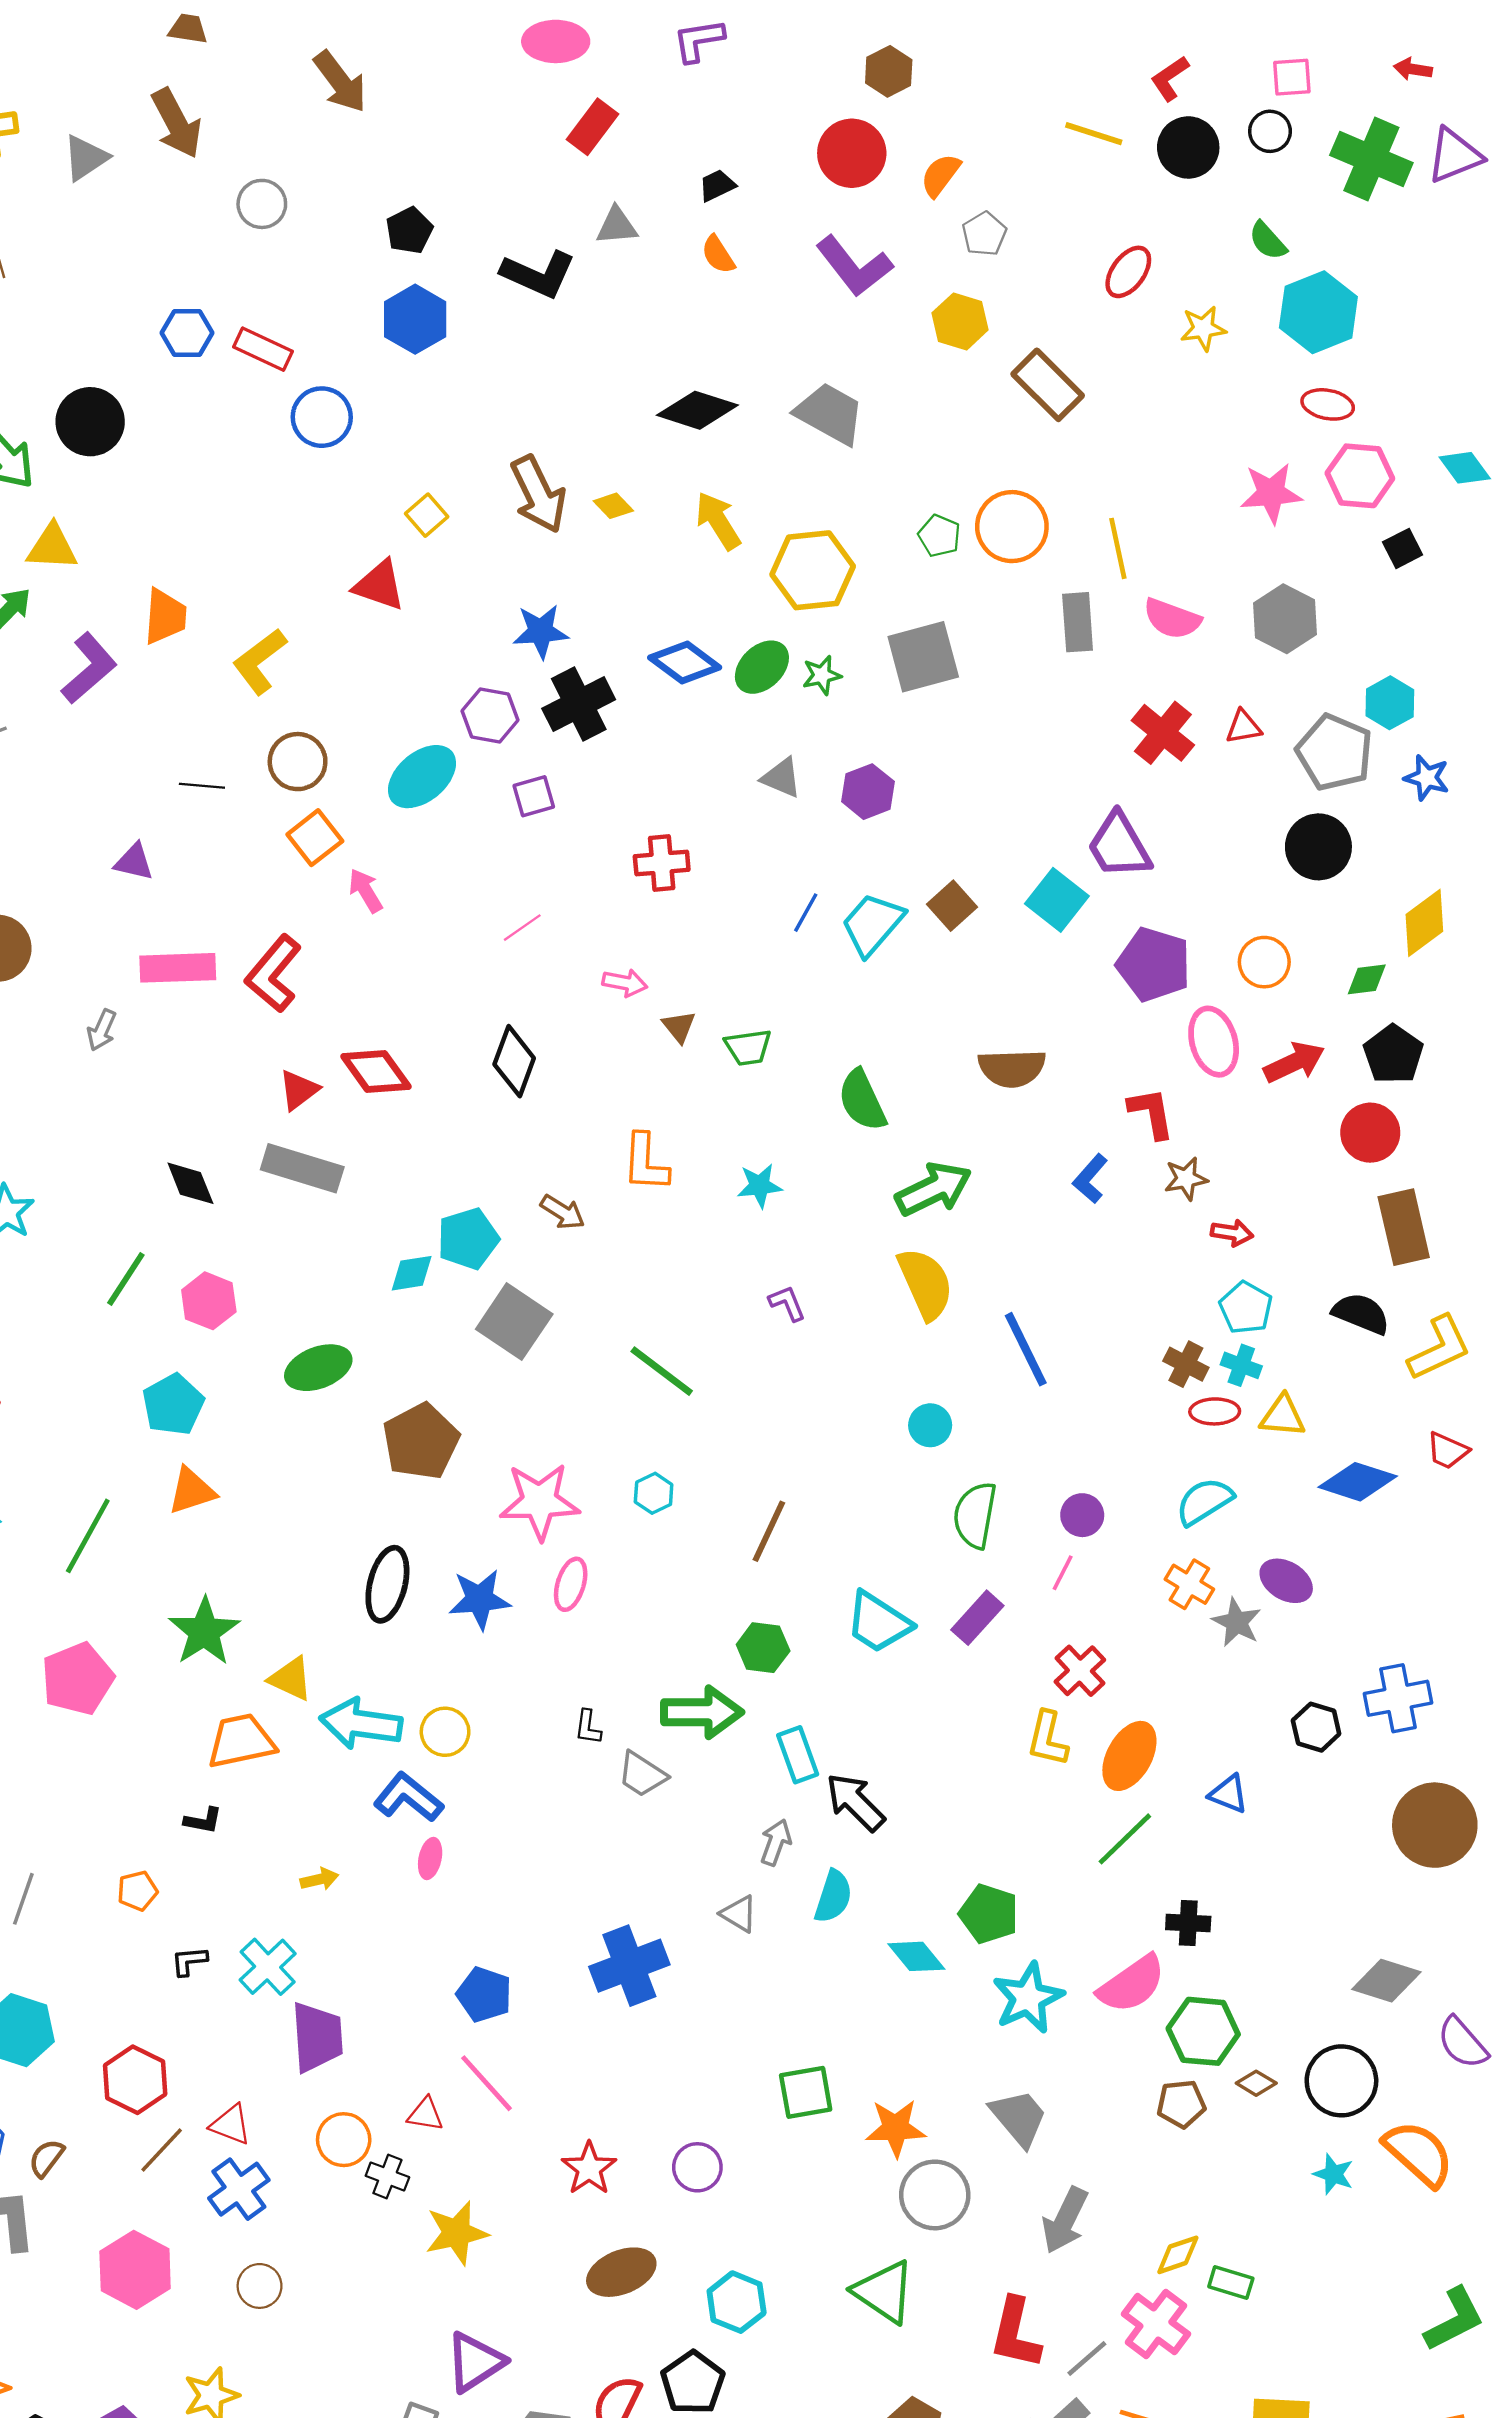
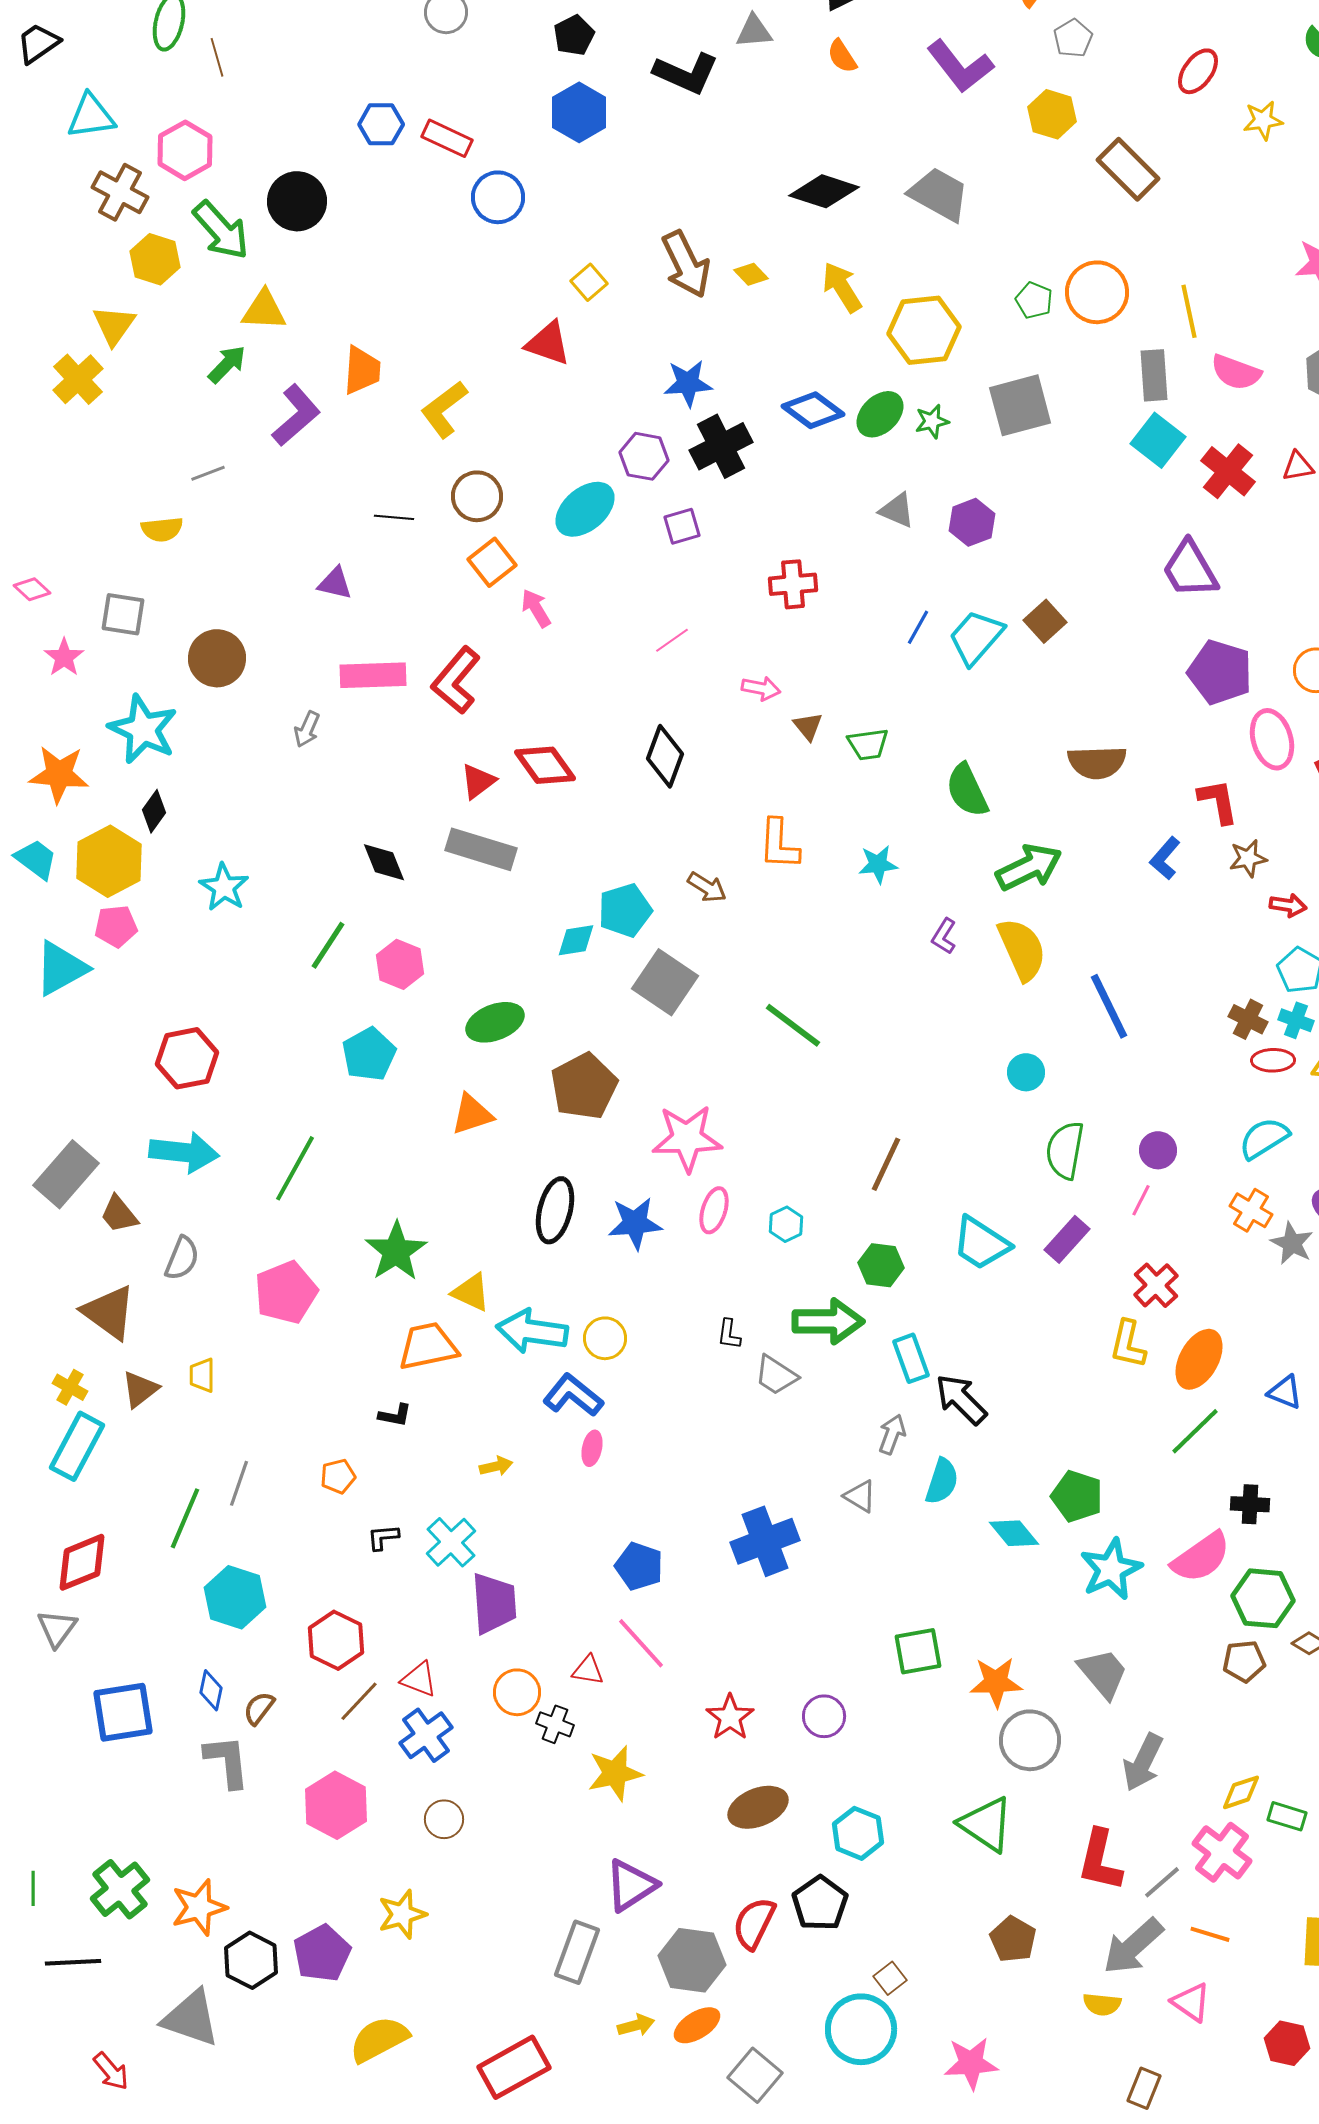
cyan square: (1057, 900) -> (1158, 440), moved
purple L-shape: (787, 1303) -> (944, 936), moved, turned -126
orange triangle: (192, 1491) -> (472, 1114), moved
cyan hexagon: (654, 1493) -> (786, 1224), moved

